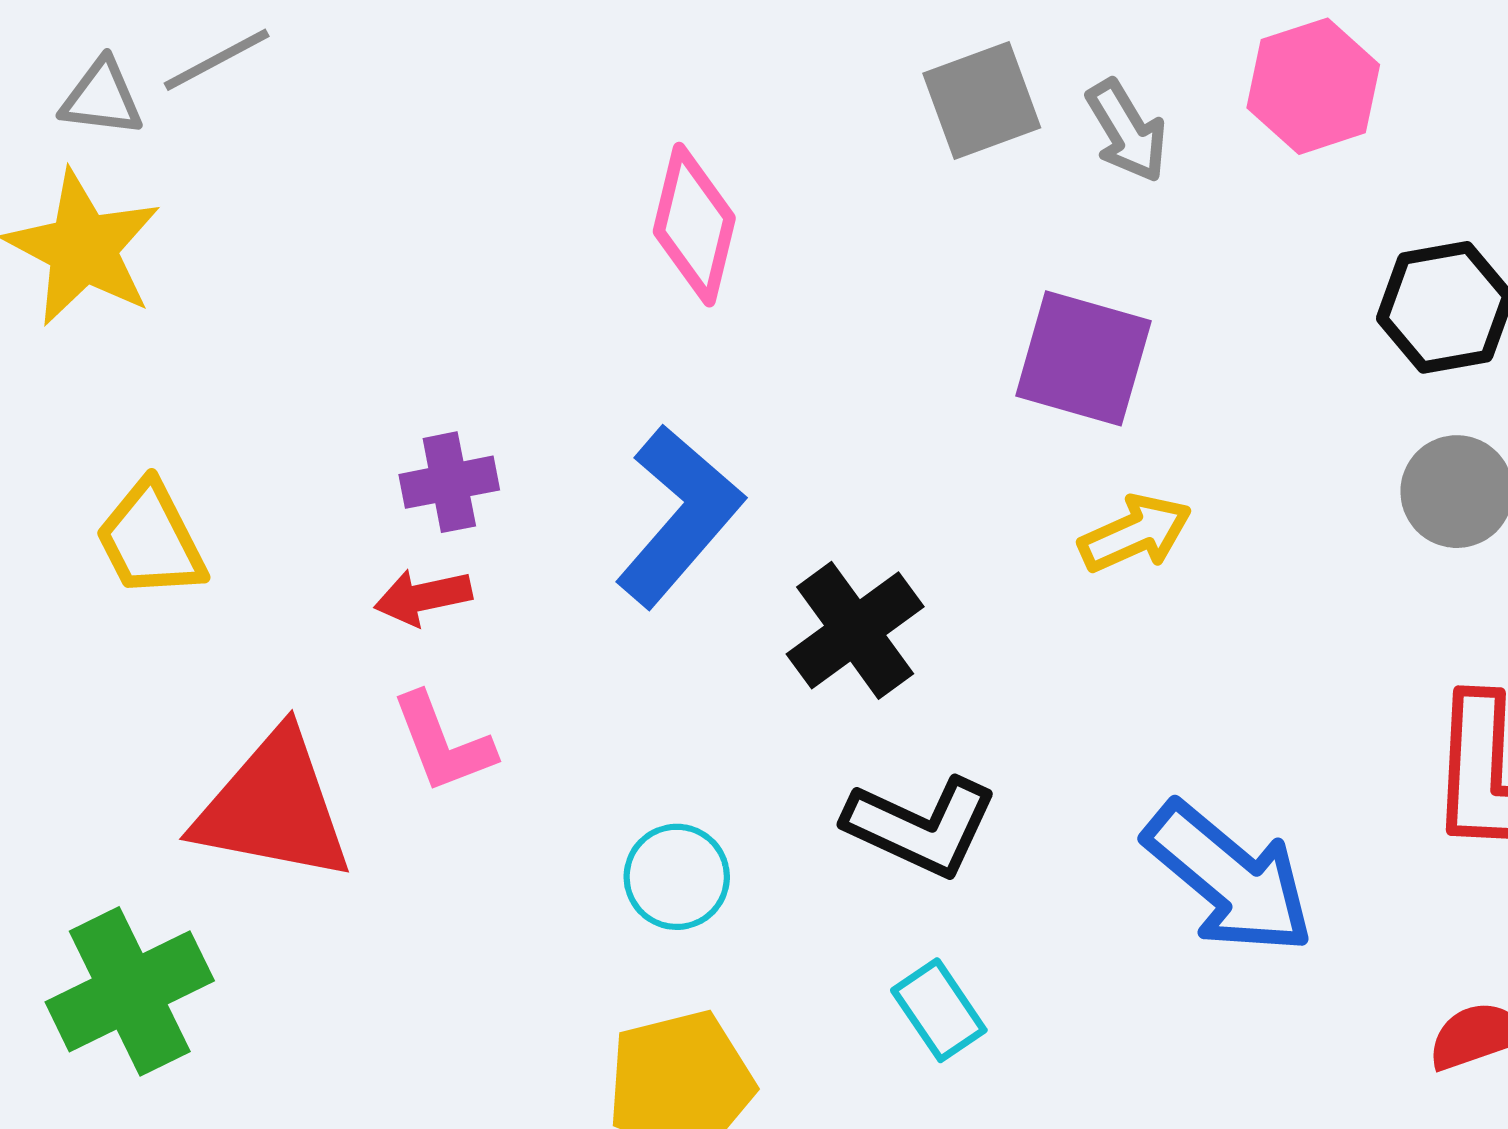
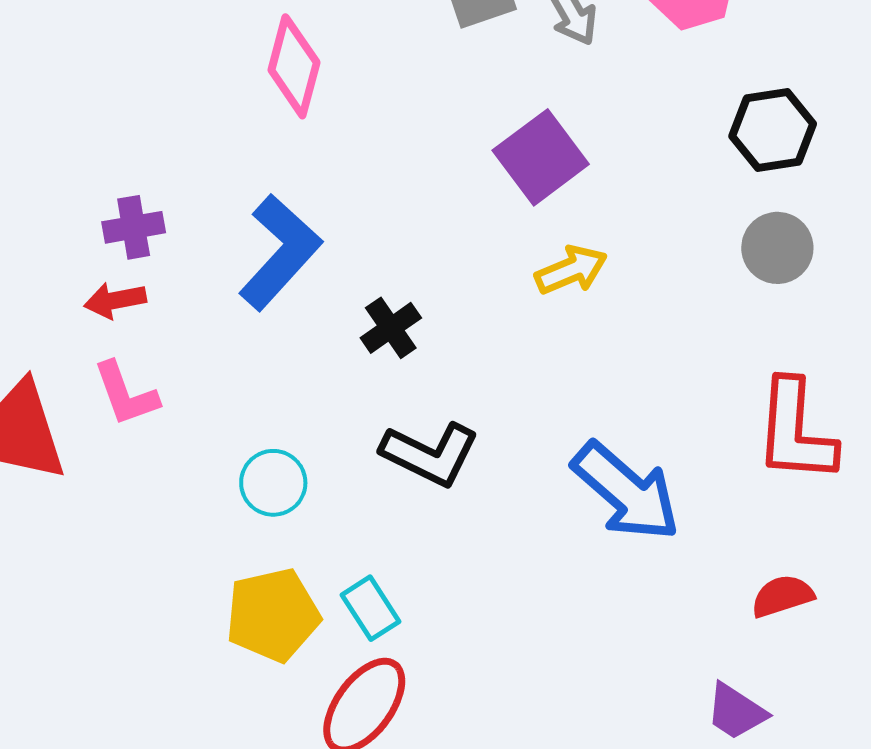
purple square: (1083, 358) -> (541, 157), turned 36
black cross: (855, 630) -> (391, 328), size x0.7
cyan rectangle: (939, 1010) -> (370, 608), moved

